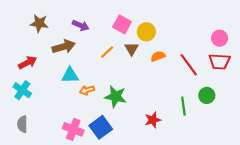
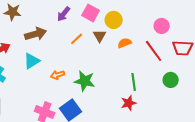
purple arrow: (81, 25) -> (64, 14), moved, turned 105
pink circle: (220, 38) -> (162, 26), moved
cyan triangle: (70, 75) -> (32, 61), moved, turned -30
green line: (183, 106) -> (134, 82), moved
red star: (153, 120) -> (129, 103), moved

